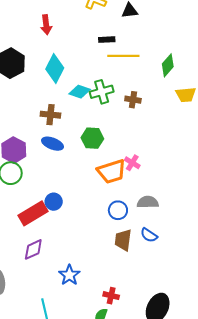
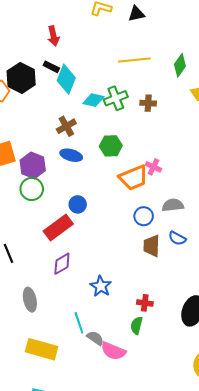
black rectangle: (107, 40) -> (51, 67), moved, turned 35
brown cross: (50, 115) -> (66, 126), turned -30
blue circle: (54, 202) -> (78, 204), moved

